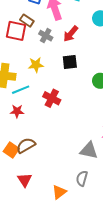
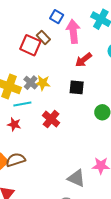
gray cross: (46, 36) -> (31, 83), moved

